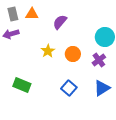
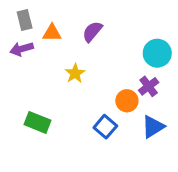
orange triangle: (32, 14) -> (52, 33), moved
orange circle: (73, 54) -> (127, 101), moved

